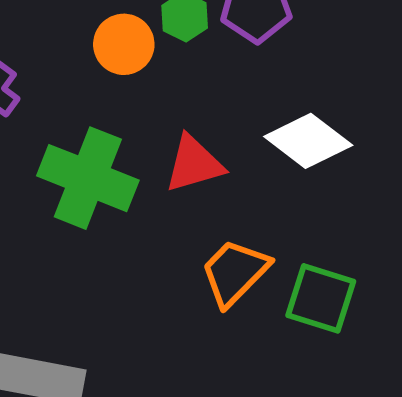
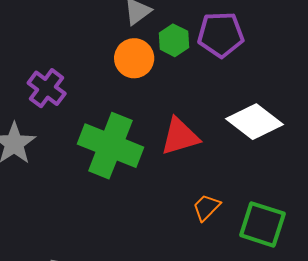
orange trapezoid: (235, 272) -> (206, 207), size x0.6

